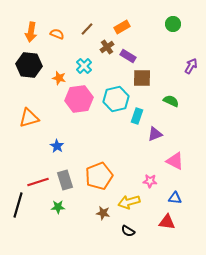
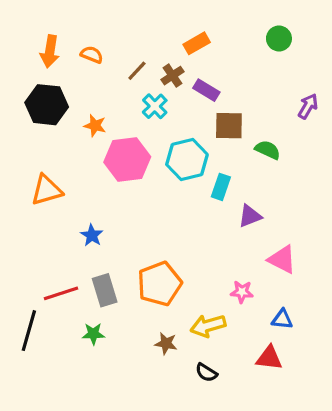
brown line: (87, 29) -> (137, 71), moved
cyan cross: (84, 66) -> (155, 106), moved
green semicircle: (171, 101) -> (268, 150), moved

